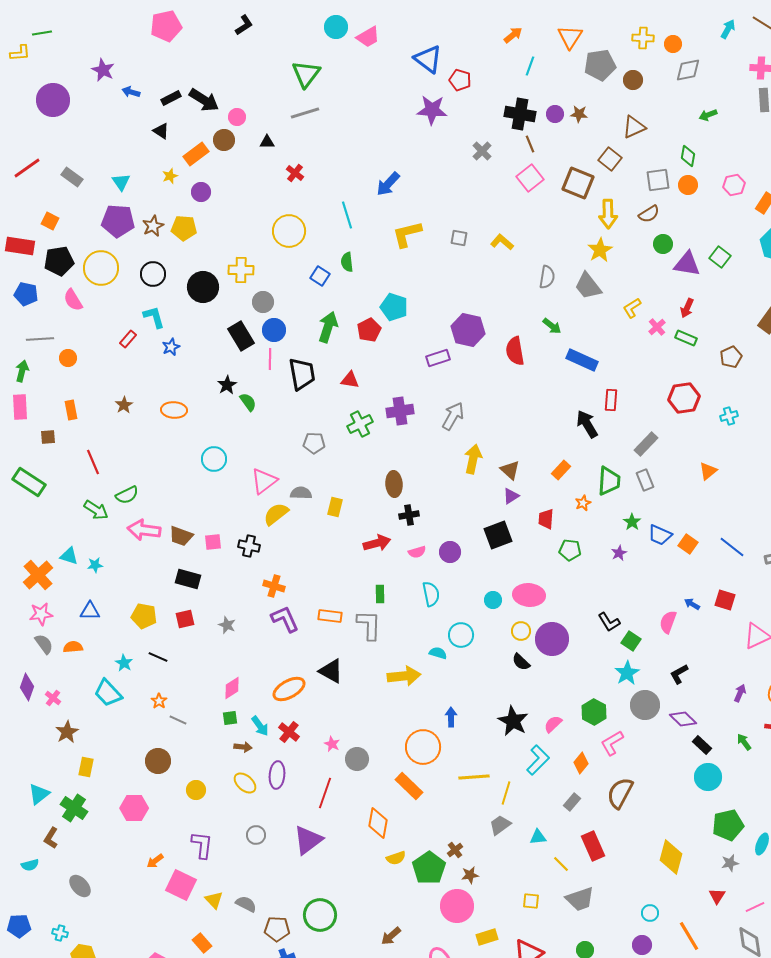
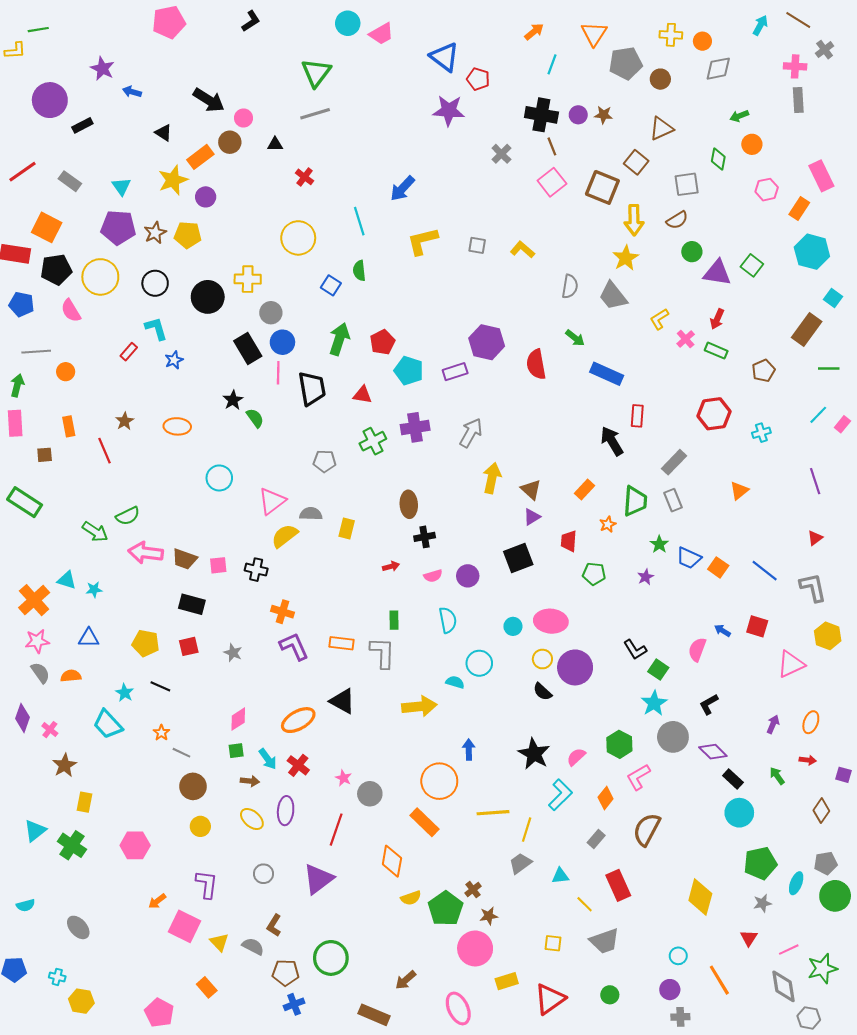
black rectangle: (171, 98) -> (82, 125), moved
yellow star: (170, 176) -> (173, 180), size x1.8
orange circle: (688, 185) -> (752, 144), moved
orange square: (50, 221) -> (47, 227), size x1.6
cyan pentagon: (394, 307) -> (409, 371), moved
red line: (93, 462) -> (105, 451), moved
red arrow: (377, 543) -> (391, 566), size x0.6
brown circle: (158, 761) -> (193, 786), moved
brown L-shape: (51, 838) -> (274, 925), moved

